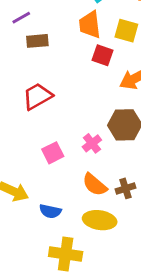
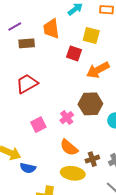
orange trapezoid: (90, 25) -> (51, 29), moved
brown cross: (125, 188) -> (92, 159), moved
blue semicircle: (50, 211) -> (28, 168), moved

